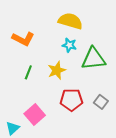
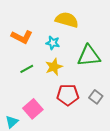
cyan star: (69, 45) -> (53, 43), moved
green line: (28, 72) -> (27, 69), turned 40

